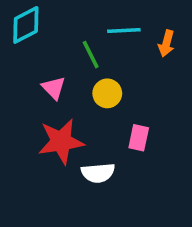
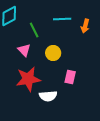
green line: (91, 55) -> (34, 30), moved

